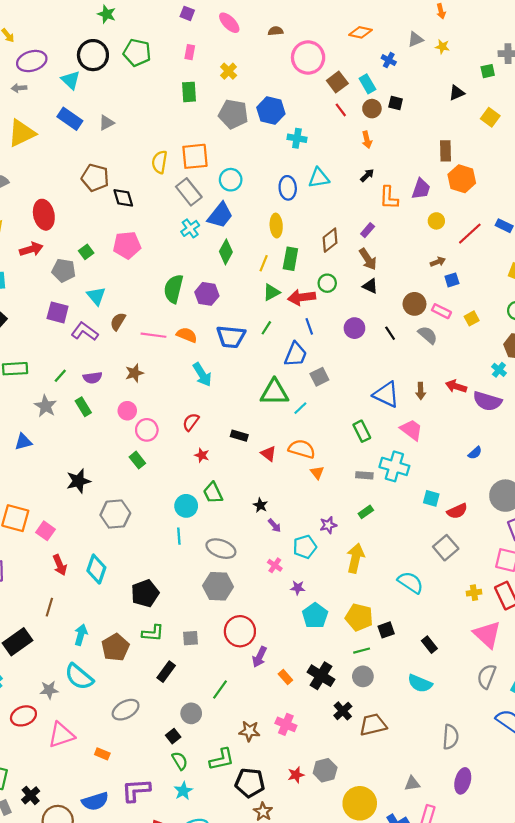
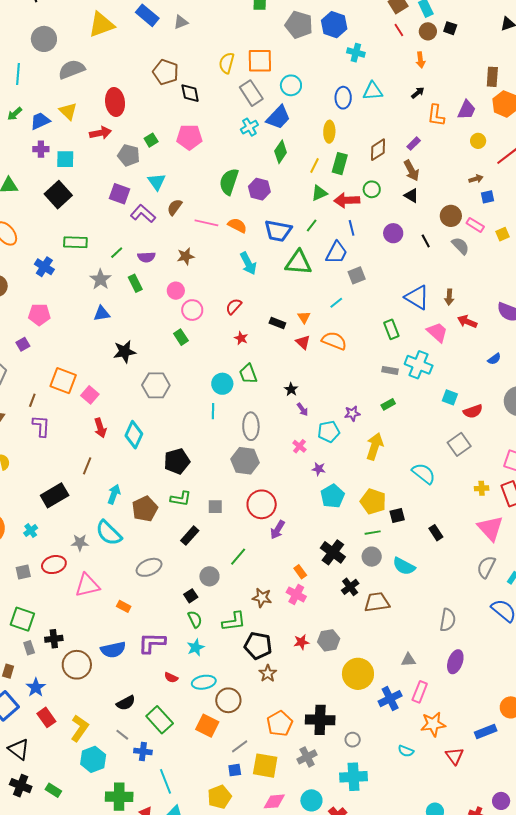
red arrow: (456, 386) -> (467, 322), moved
green triangle: (274, 392) -> (298, 263), moved
blue triangle: (23, 442) -> (102, 314), moved
orange triangle: (317, 472) -> (304, 317), moved
gray ellipse: (221, 549) -> (251, 426), turned 64
orange rectangle: (285, 677) -> (300, 572), moved
cyan semicircle: (420, 683) -> (404, 566), moved
black cross: (31, 795) -> (54, 639), turned 30

